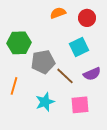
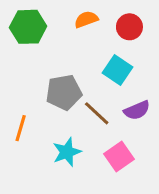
green hexagon: (19, 43) -> (28, 27), moved
cyan square: (79, 47) -> (118, 70), turned -30
pink square: (80, 105) -> (119, 157), turned -30

